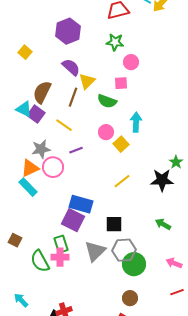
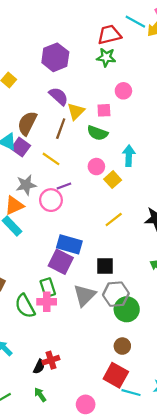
green star: (115, 42) -> (106, 57), moved
pink square: (121, 83) -> (104, 110), moved
pink circle: (53, 167) -> (51, 200), moved

